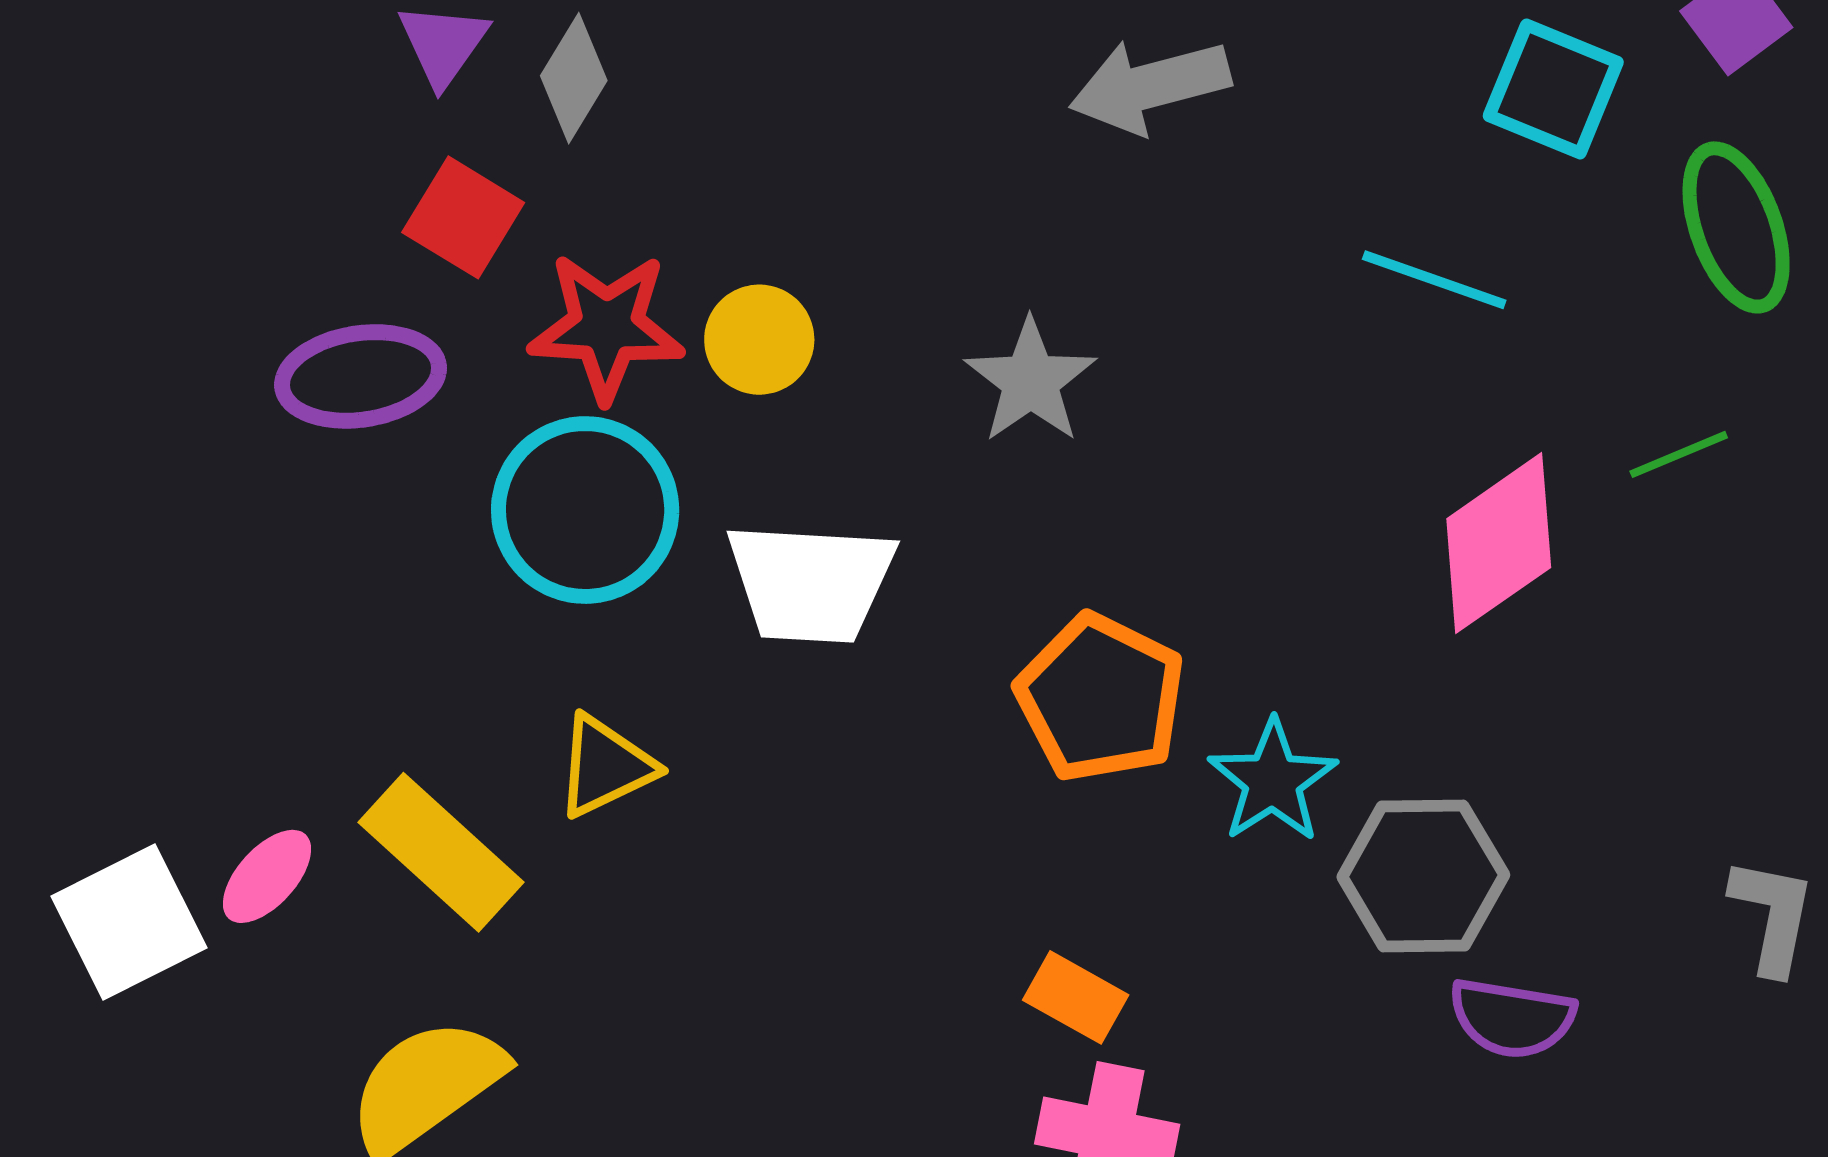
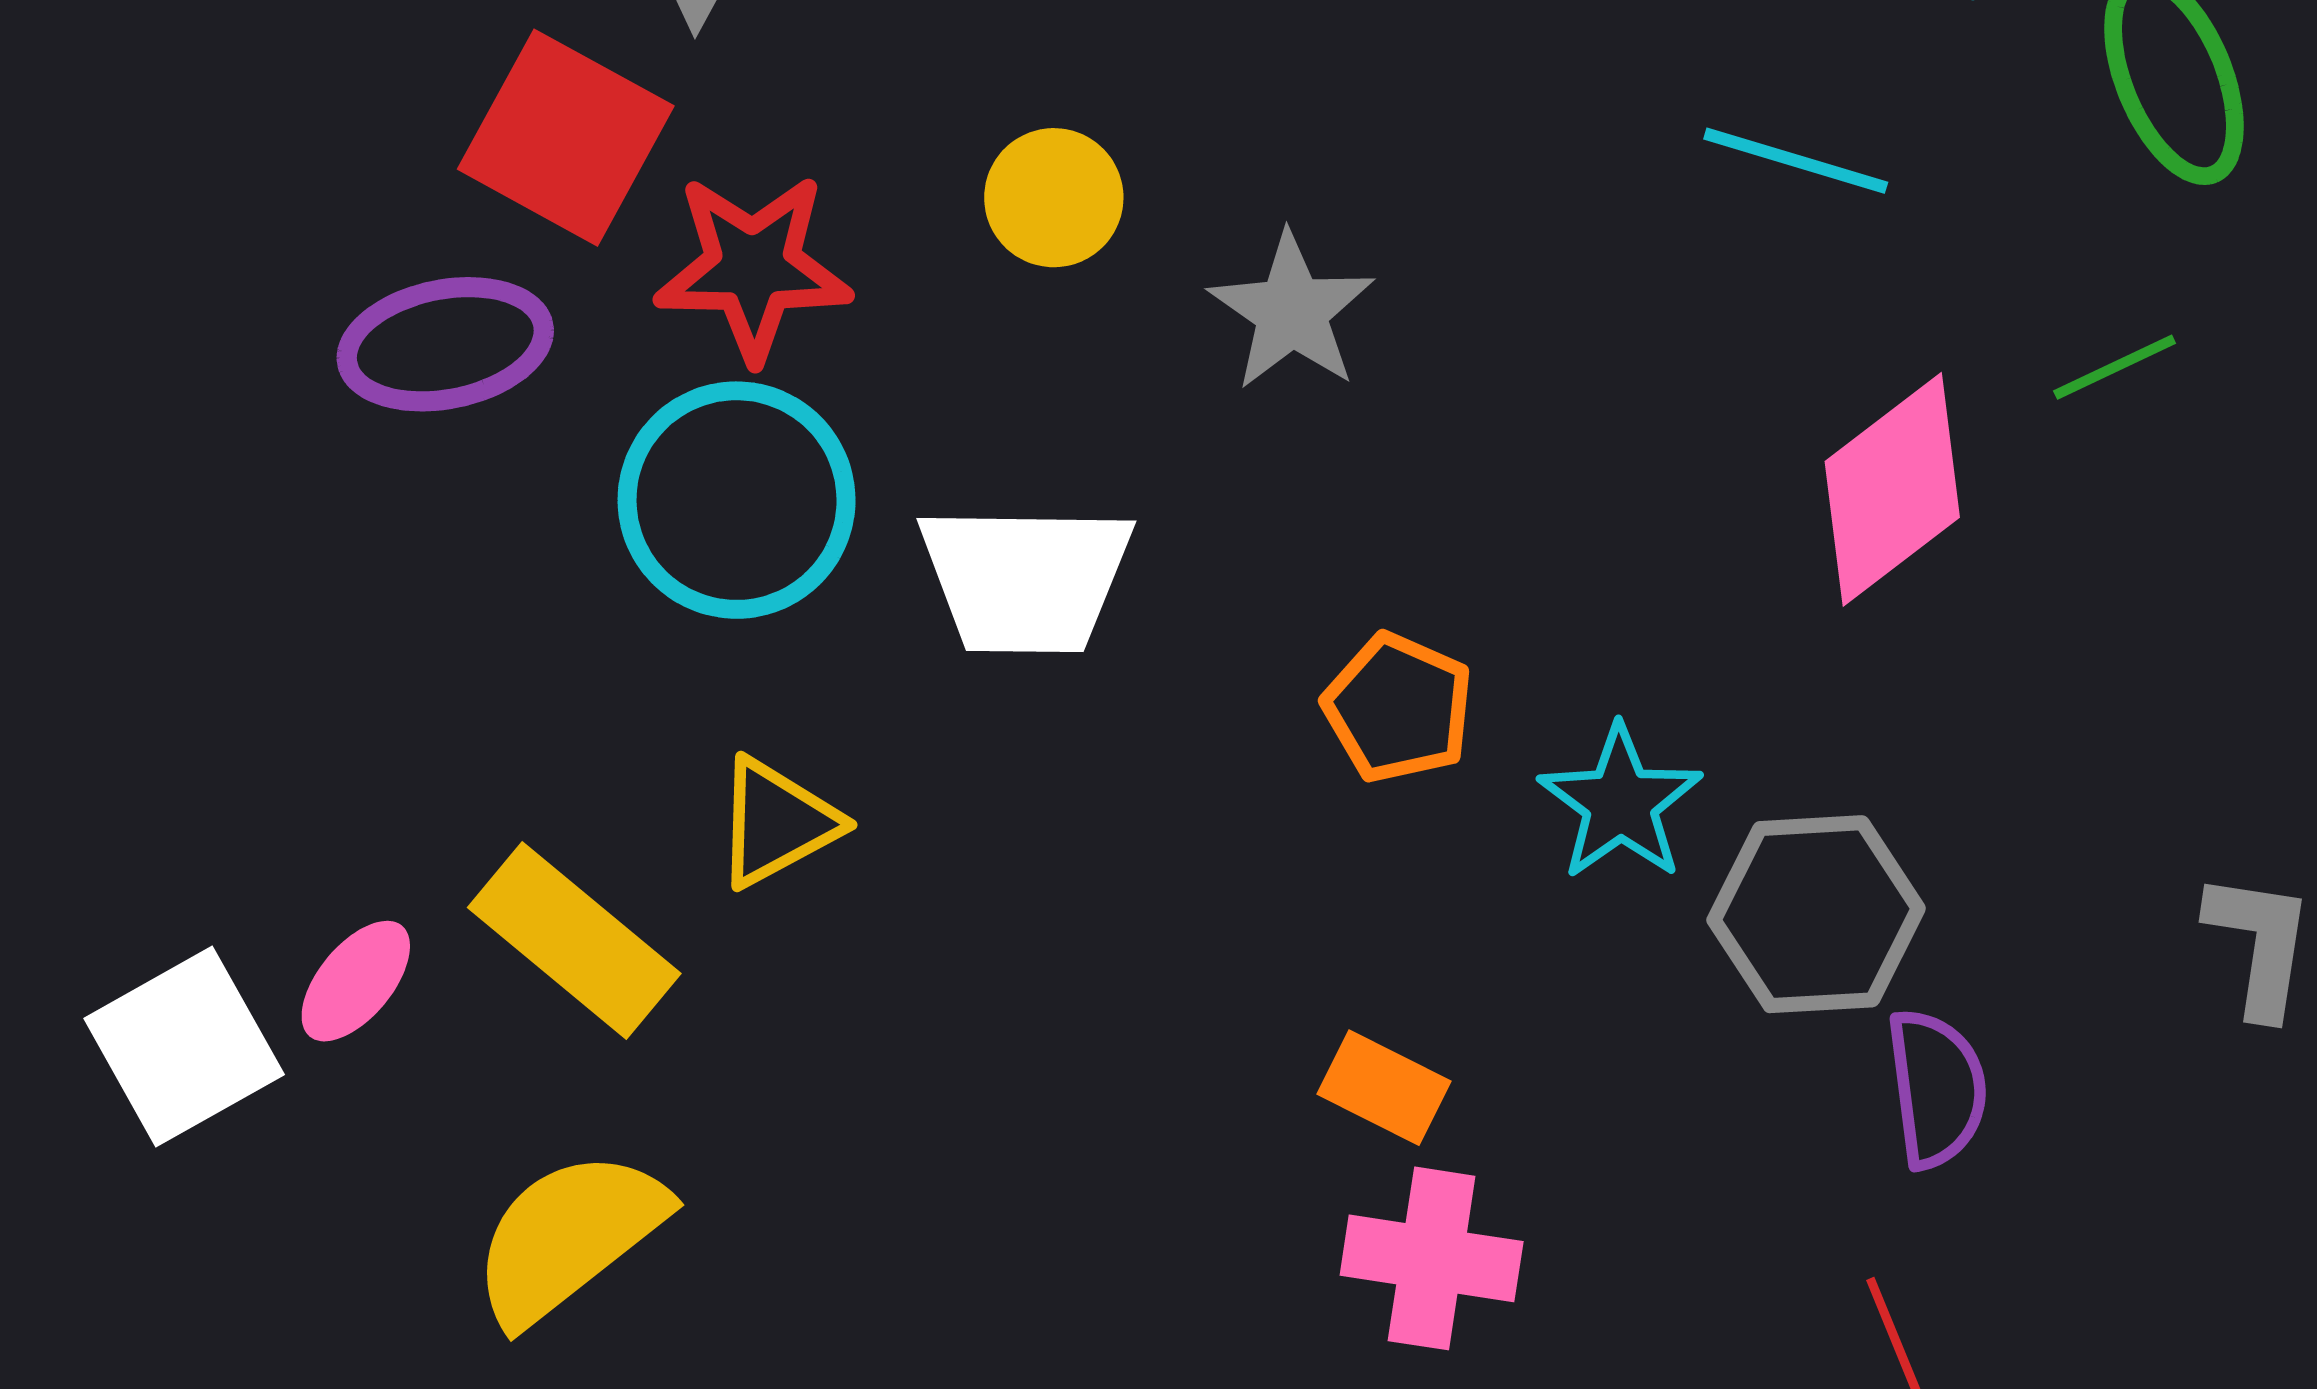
red square: (463, 217) -> (566, 138), size x1.4
yellow circle: (759, 340) -> (1054, 198), moved
orange pentagon: (1101, 698) -> (1398, 708), size x0.7
purple semicircle: (1512, 1018) -> (1936, 1088), turned -104

